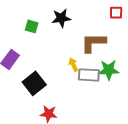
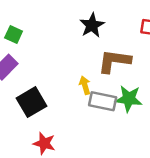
black star: (61, 18) -> (92, 25), moved, turned -30
green square: (32, 26) -> (14, 34), moved

